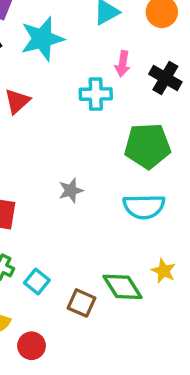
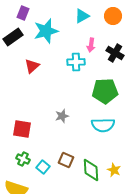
yellow star: (164, 271) -> (114, 170), moved
green diamond: (123, 287) -> (91, 170), turned 30
brown square: (81, 303) -> (66, 160), moved

